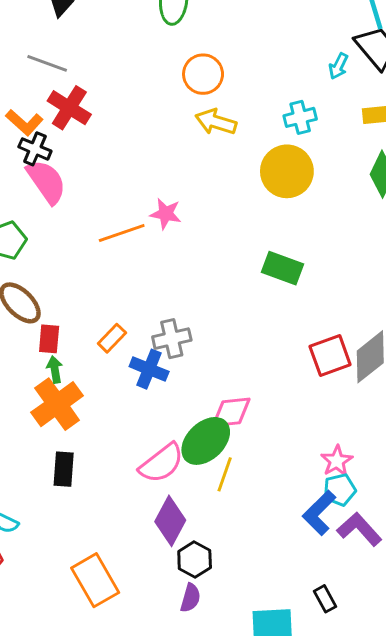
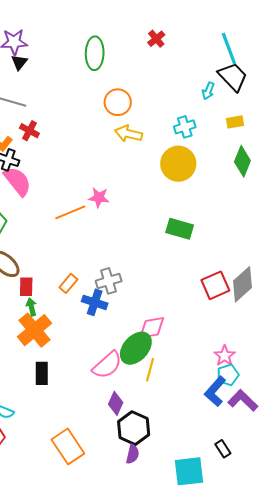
red cross: (69, 108) -> (29, 131), size x0.7
purple diamond: (170, 521) -> (116, 403), size x0.7
black hexagon: (195, 559) -> (134, 428), size x1.4

